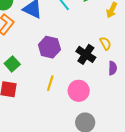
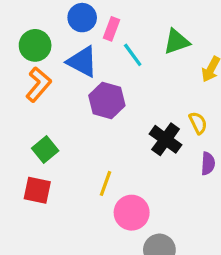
purple hexagon: (49, 47) -> (107, 100), moved
pink circle: (79, 91) -> (132, 213), moved

